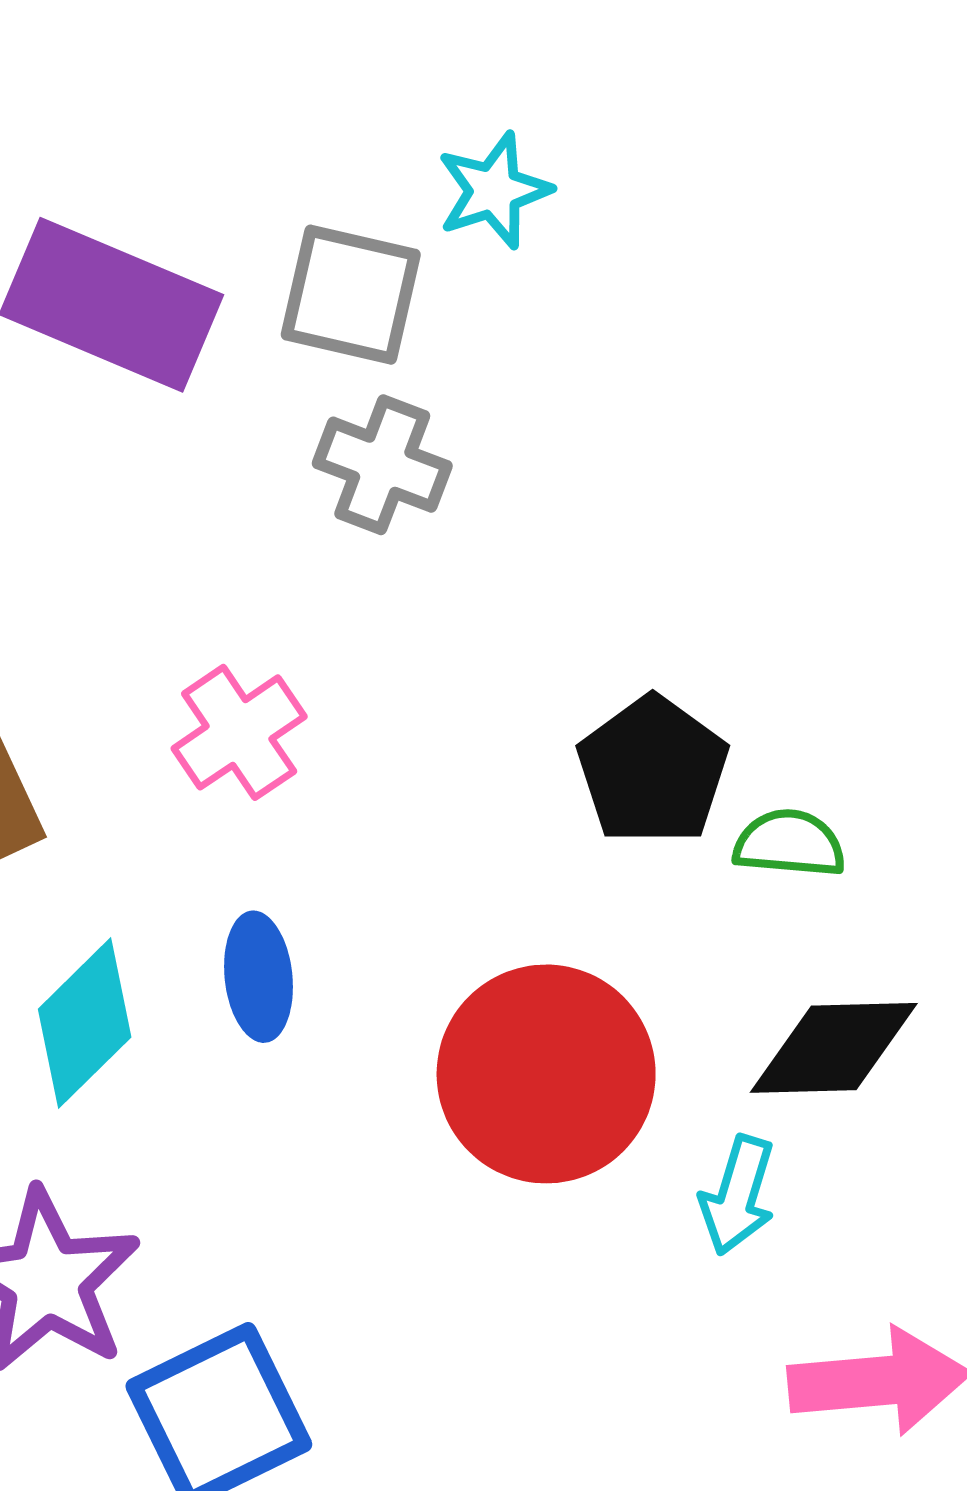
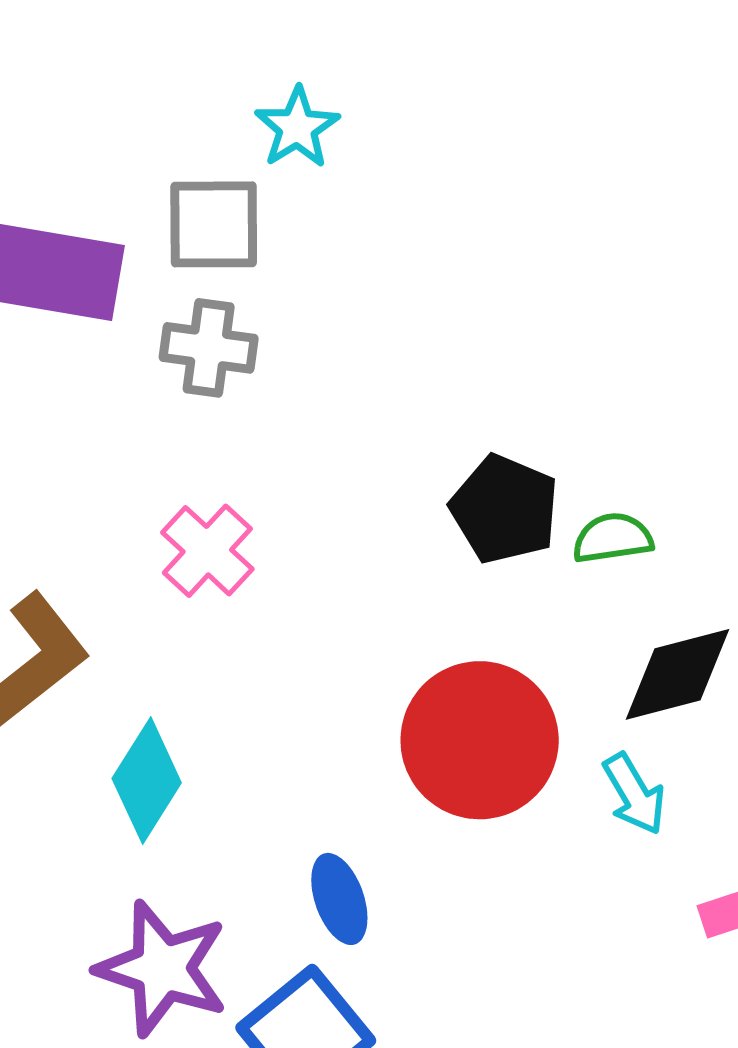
gray cross: (382, 465) -> (209, 348), moved
blue ellipse: (259, 977) -> (339, 899), moved
cyan arrow: (738, 1195) -> (634, 794), turned -34

